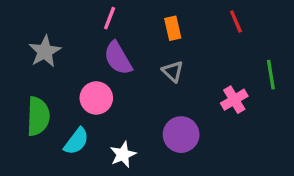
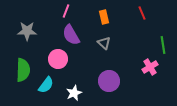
gray star: (45, 51) -> (27, 31), turned 30
pink cross: (234, 100) -> (150, 67), moved

